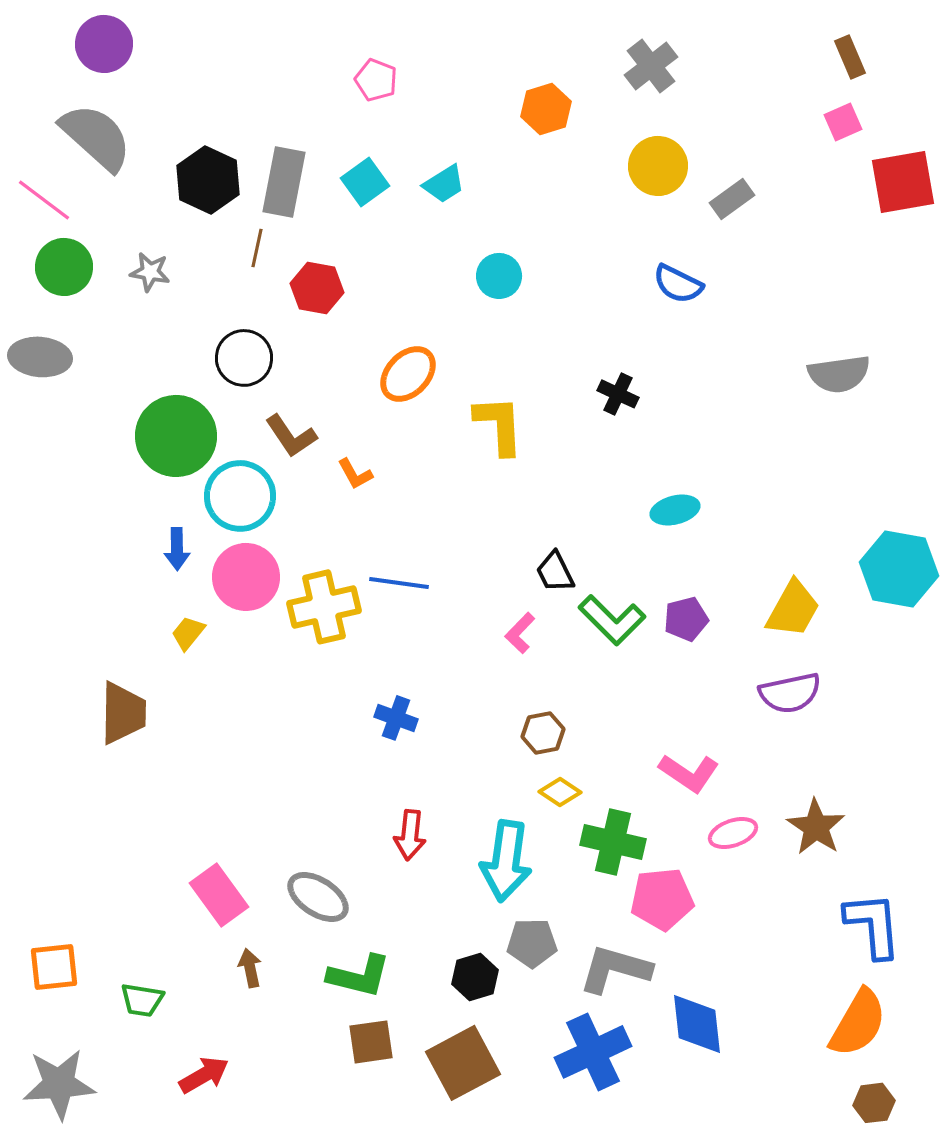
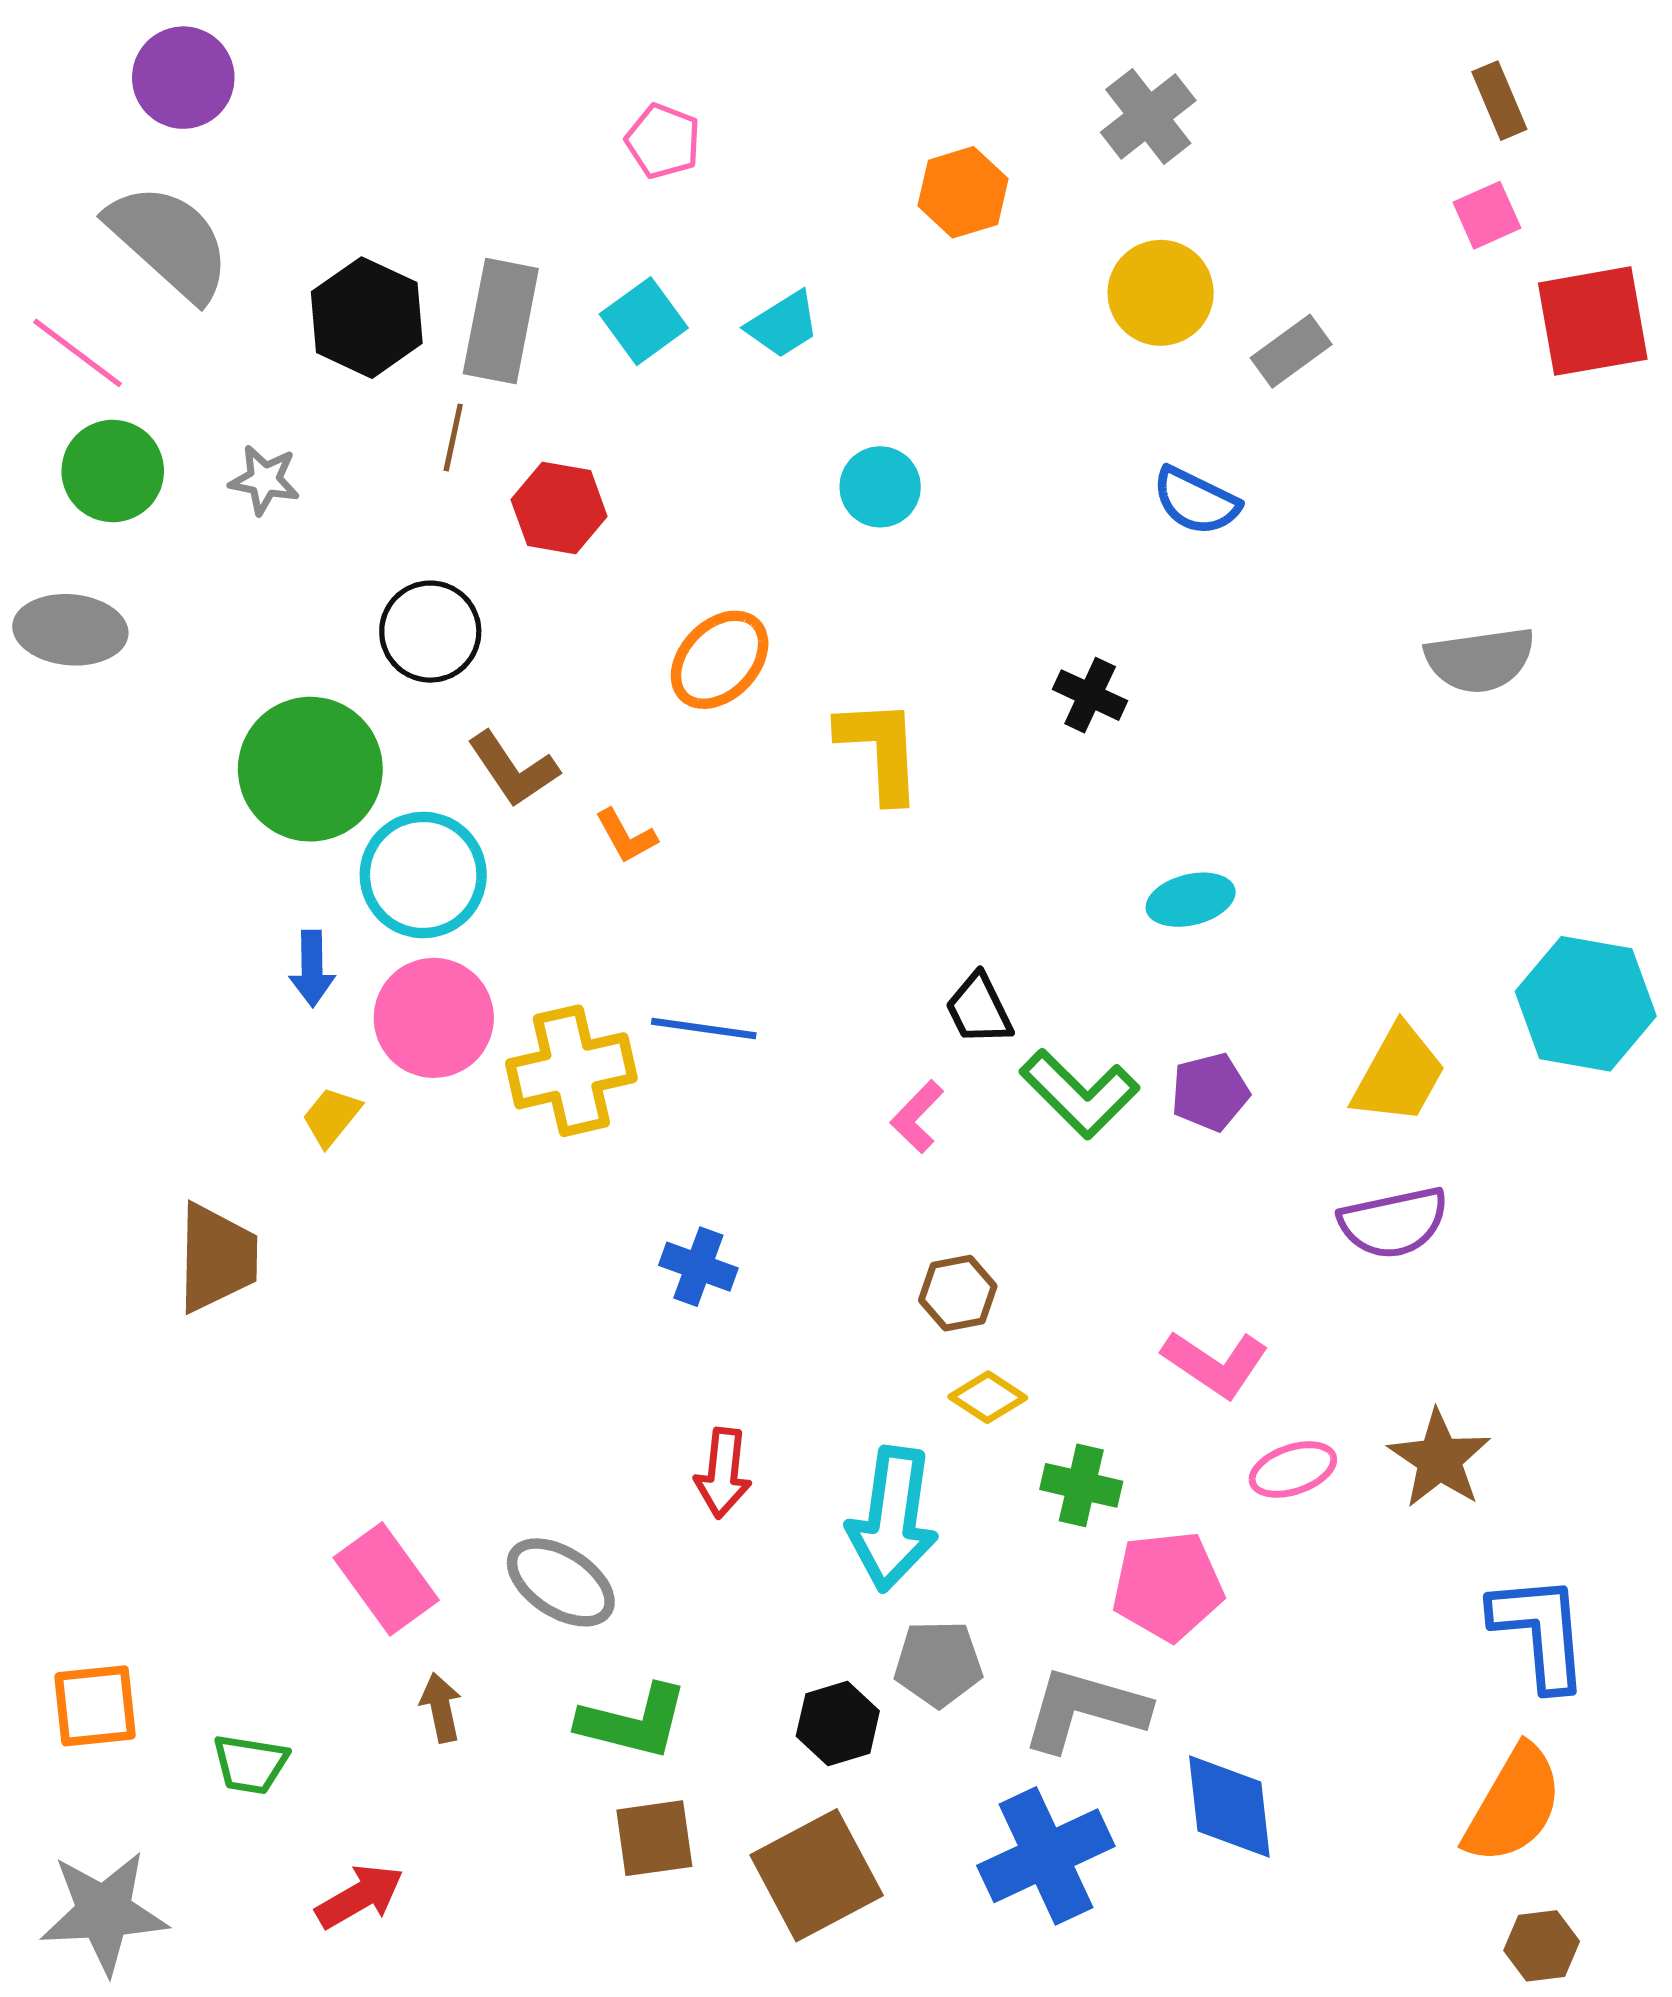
green cross: (613, 842) -> (1081, 1485), size x0.7

